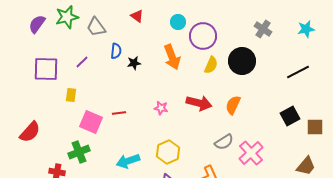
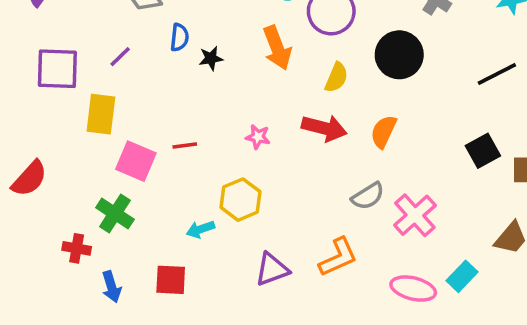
yellow semicircle: (211, 65) -> (336, 77), moved
yellow rectangle: (71, 95) -> (101, 114), size x1.6
green cross: (79, 152) -> (115, 214), turned -35
yellow hexagon: (168, 152) -> (240, 200), moved
cyan arrow: (128, 161) -> (200, 229), size x0.7

